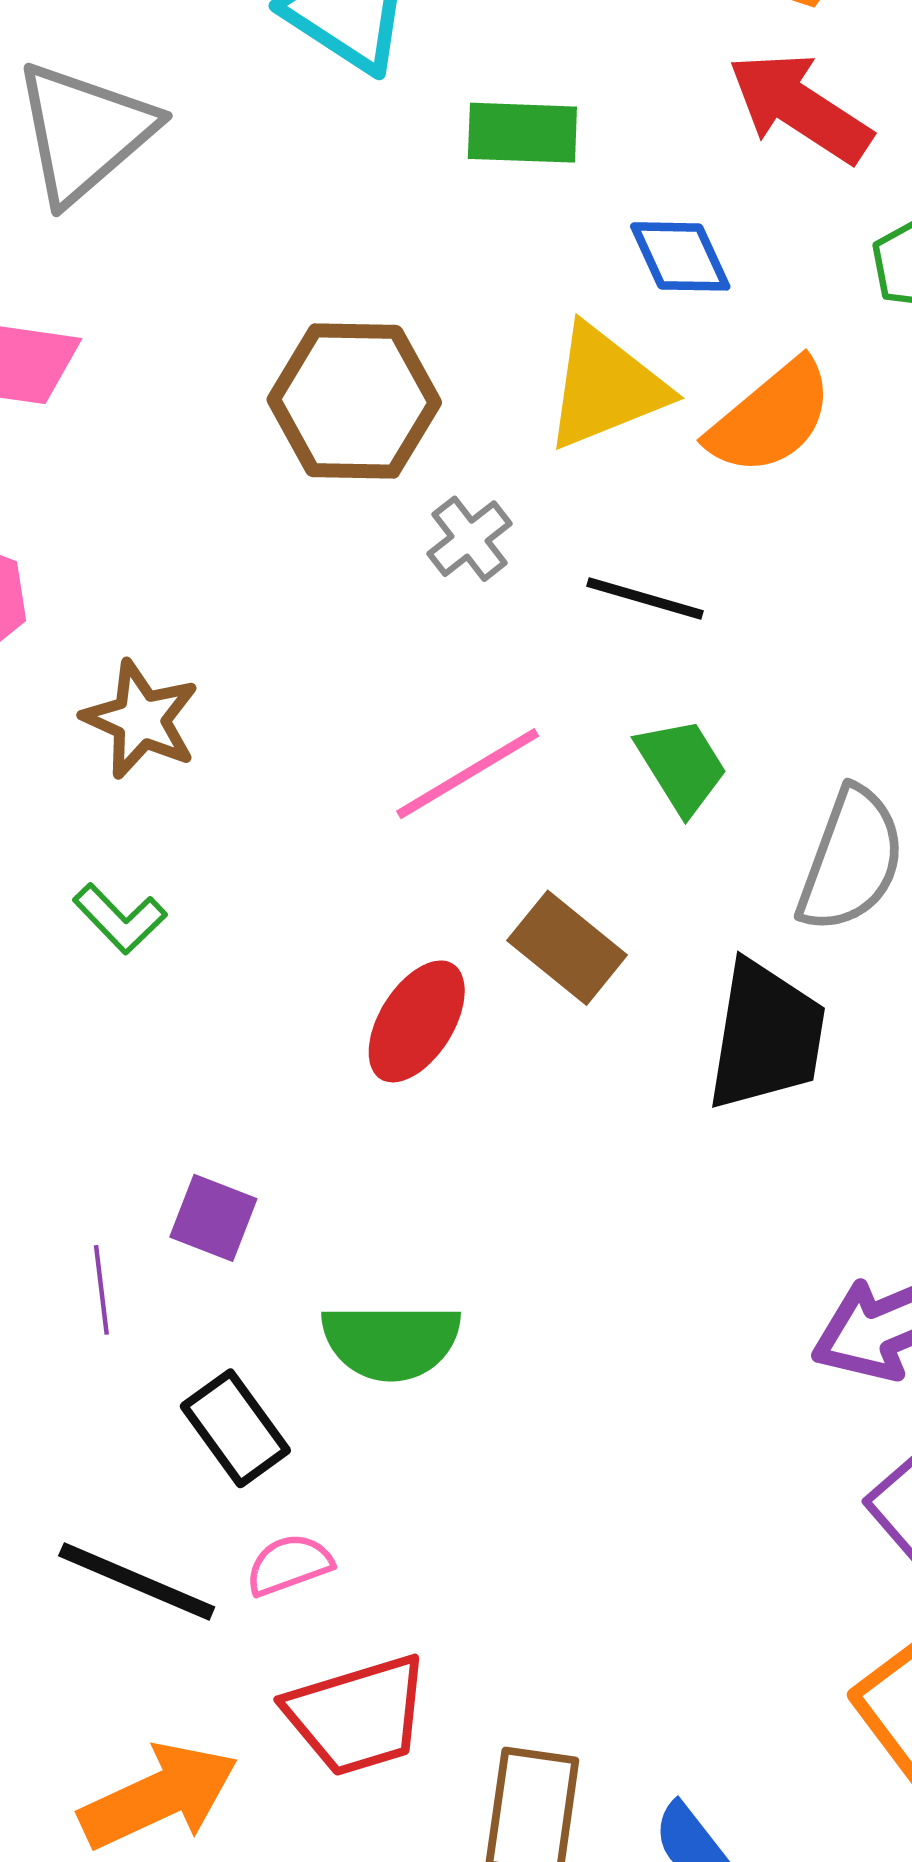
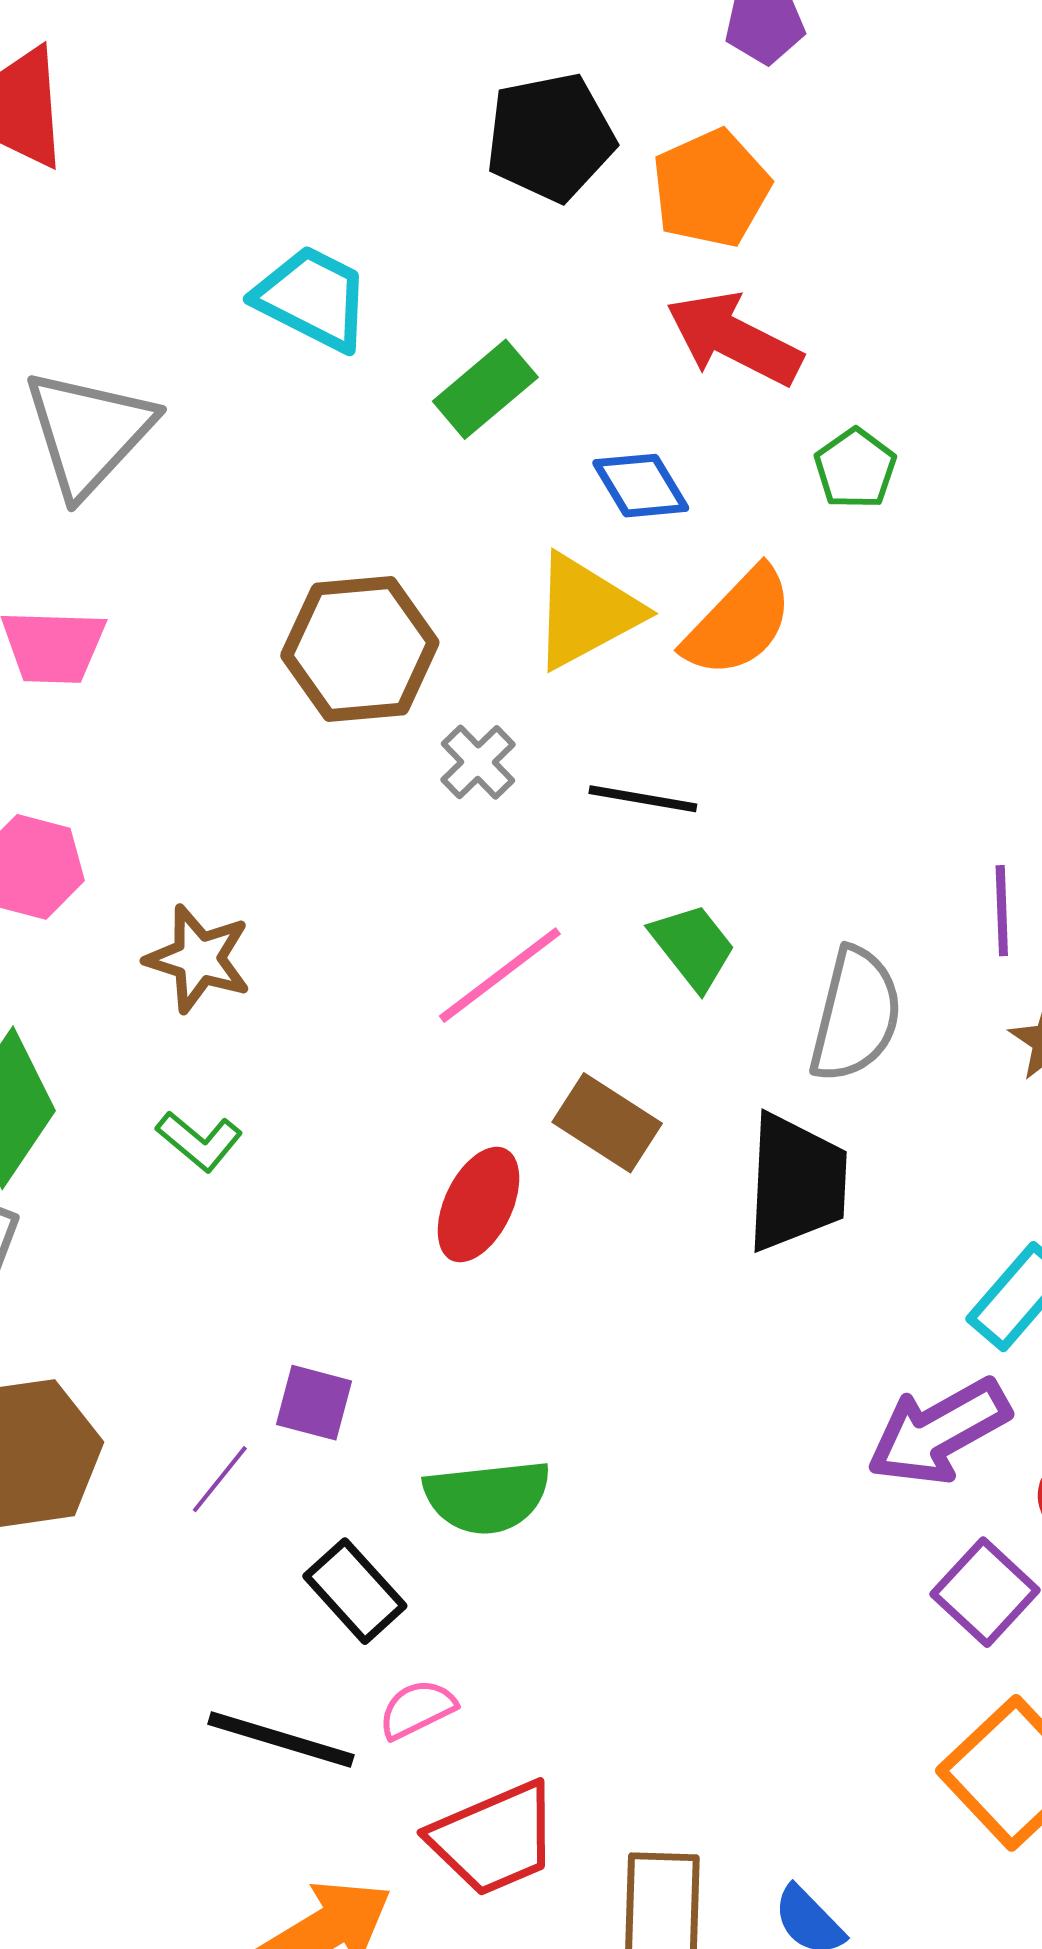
green rectangle: (522, 133) -> (485, 389), turned -36
purple line: (101, 1290) -> (220, 1479), turned 52

